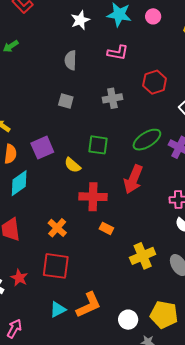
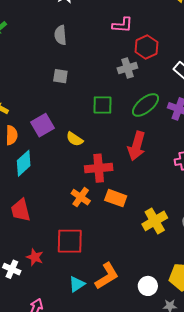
pink L-shape: (118, 53) -> (122, 25), moved
gray cross: (112, 98) -> (127, 68), moved
green square: (98, 145) -> (103, 105), moved
orange cross: (57, 228) -> (81, 197), moved
orange rectangle: (106, 228) -> (116, 198), size x1.5

